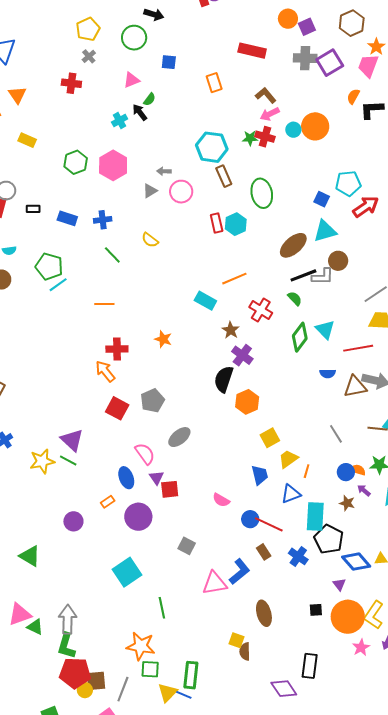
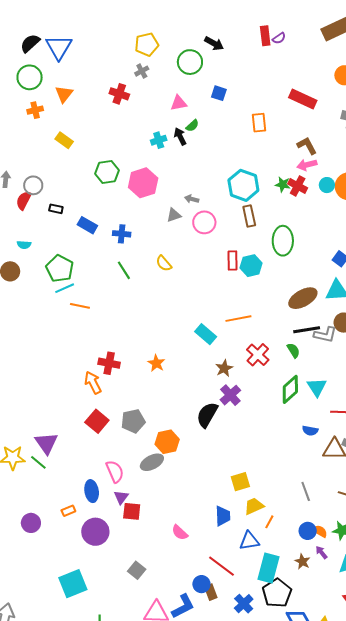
orange line: (104, 304) -> (80, 306), moved
orange hexagon: (247, 402) -> (167, 442), moved
blue circle: (250, 519) -> (201, 584), moved

